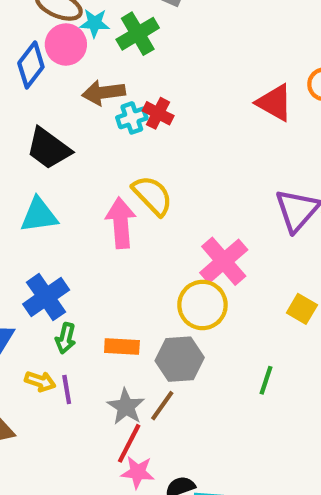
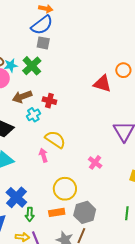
cyan cross: (132, 118) -> (33, 115), moved
pink arrow: (121, 223) -> (43, 155), size x0.6
pink cross: (224, 261) -> (95, 162), size x0.6
yellow circle: (202, 305) -> (65, 189), moved

